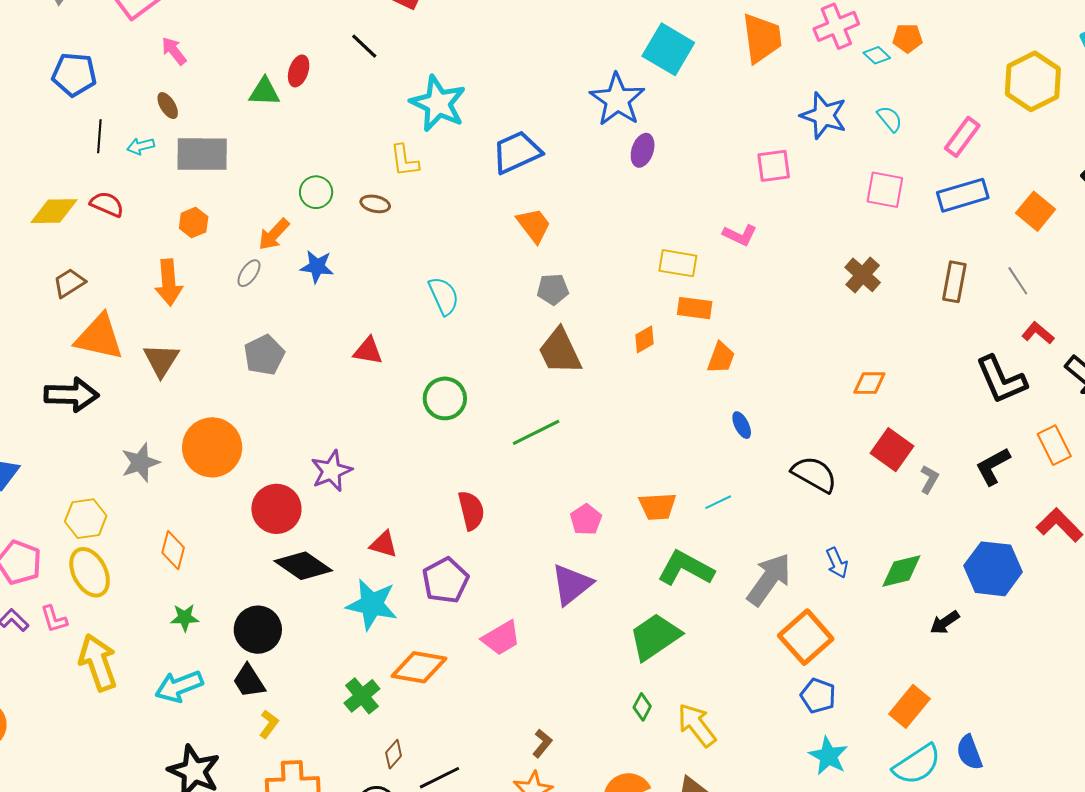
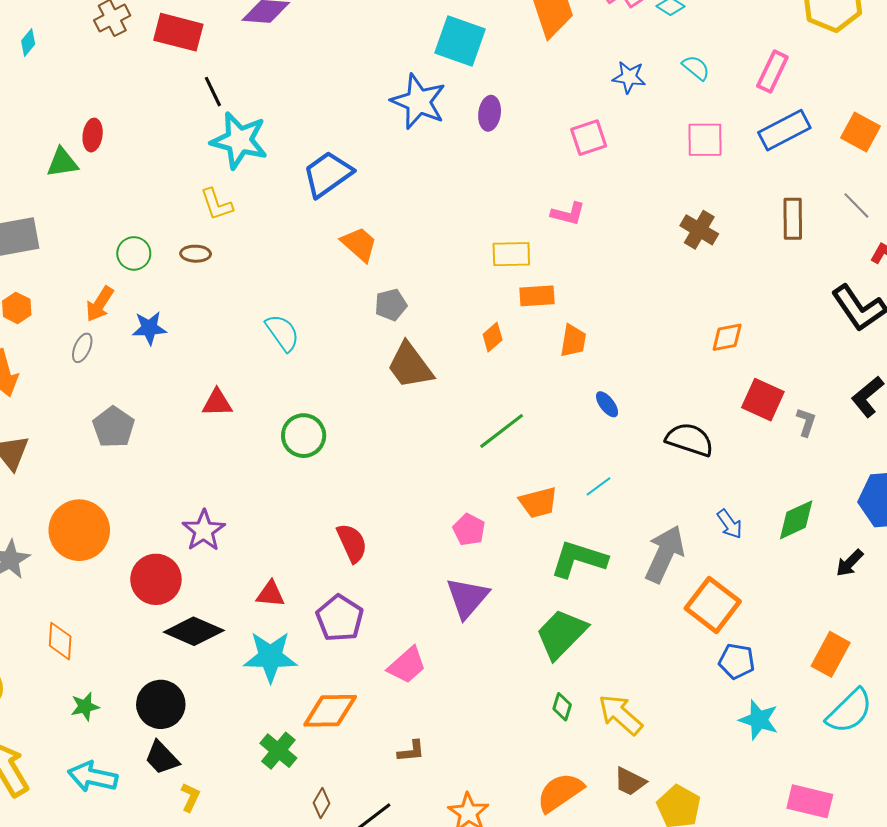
black line: (364, 46) -> (213, 92), moved, turned 32
blue star: (824, 115) -> (629, 77), size x0.7
purple ellipse: (643, 150) -> (490, 113), moved
green line: (536, 432) -> (502, 431), moved
cyan arrow: (179, 686) -> (93, 777), turned 45
brown L-shape: (542, 743) -> (411, 751), moved, turned 56

